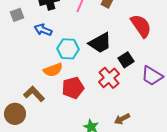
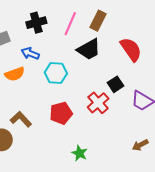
black trapezoid: (100, 43) -> (89, 49), moved
orange semicircle: (53, 70) -> (15, 74), moved
brown arrow: (122, 119) -> (140, 145), moved

